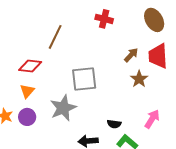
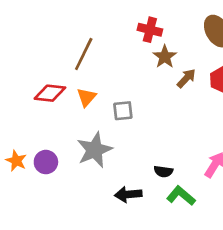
gray square: (84, 79) -> (123, 111), size x0.6
brown star: (139, 79) -> (165, 57), moved
orange triangle: (27, 91) -> (86, 97), moved

